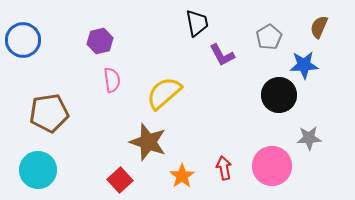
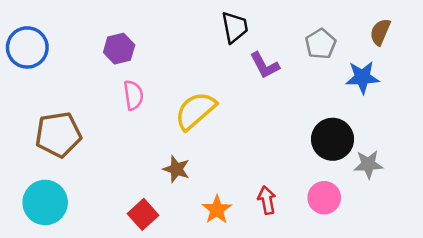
black circle: (279, 95) -> (333, 139), moved
brown star: (148, 142) -> (176, 169), size x0.6
pink circle: (272, 166) -> (324, 198), size x0.7

